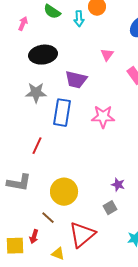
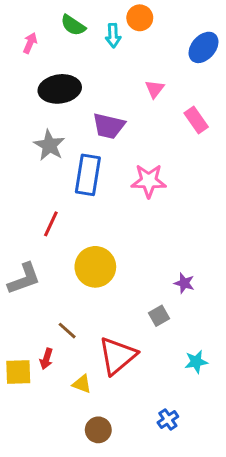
gray star: (36, 93) -> (49, 145), turned 30
gray L-shape: (19, 183) -> (24, 279), turned -30
purple star: (118, 185) -> (184, 283), moved
yellow circle: (64, 192) -> (95, 267), moved

